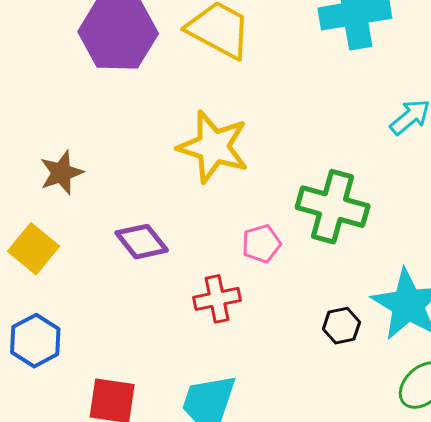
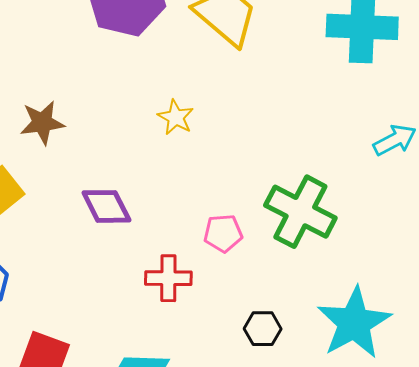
yellow star: (213, 147) -> (176, 117), moved, size x0.5
black hexagon: (341, 326) -> (263, 329), moved

